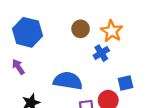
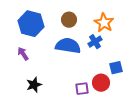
brown circle: (81, 29) -> (69, 20), moved
blue semicircle: (68, 81) -> (68, 46), moved

